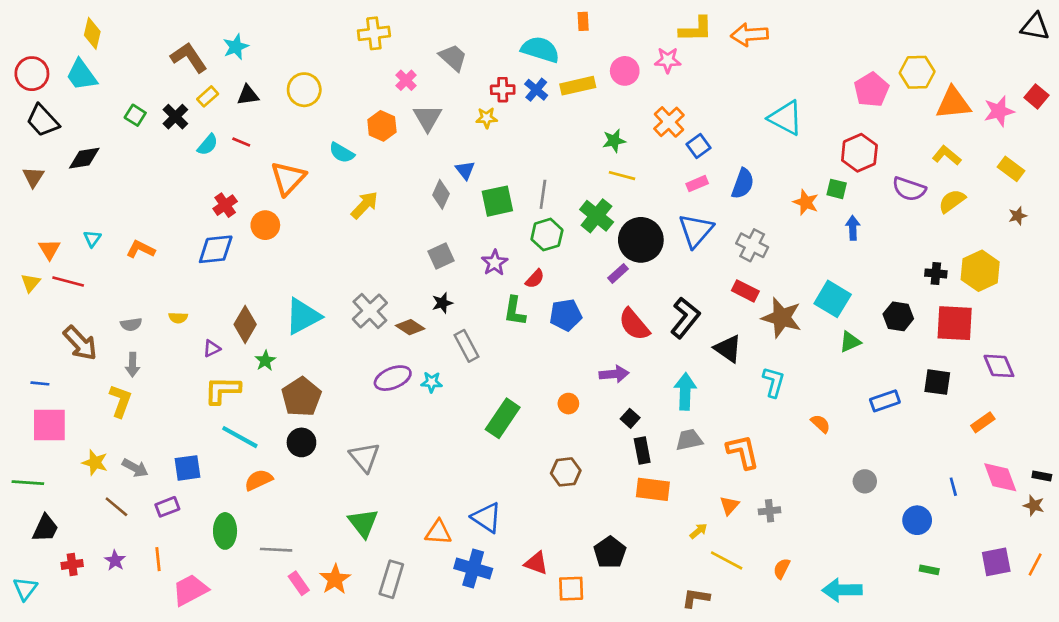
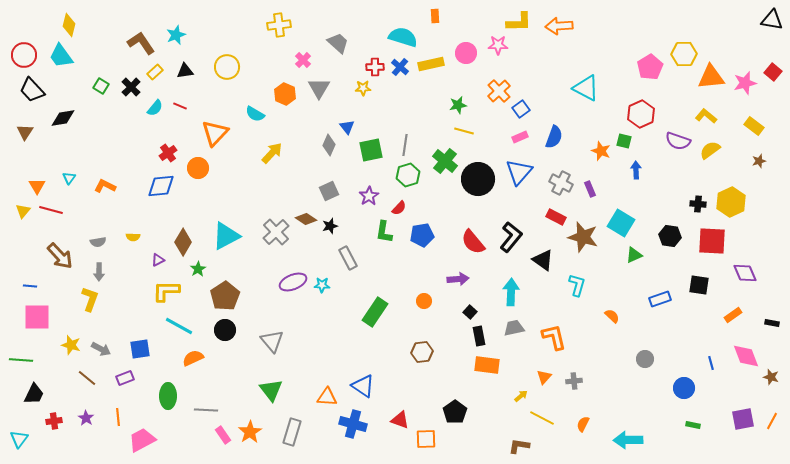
purple rectangle: (618, 273) -> (590, 189), moved, turned -70
brown diamond: (410, 327) -> (306, 219), moved
black rectangle: (1042, 476) -> (772, 323), moved

